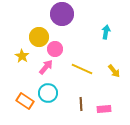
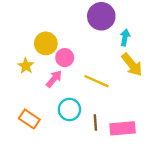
purple circle: (62, 14) -> (101, 16), moved
yellow arrow: (114, 71) -> (132, 65), moved, size x1.5
cyan circle: (48, 93) -> (69, 109), moved
pink rectangle: (104, 109) -> (123, 128), size x1.5

